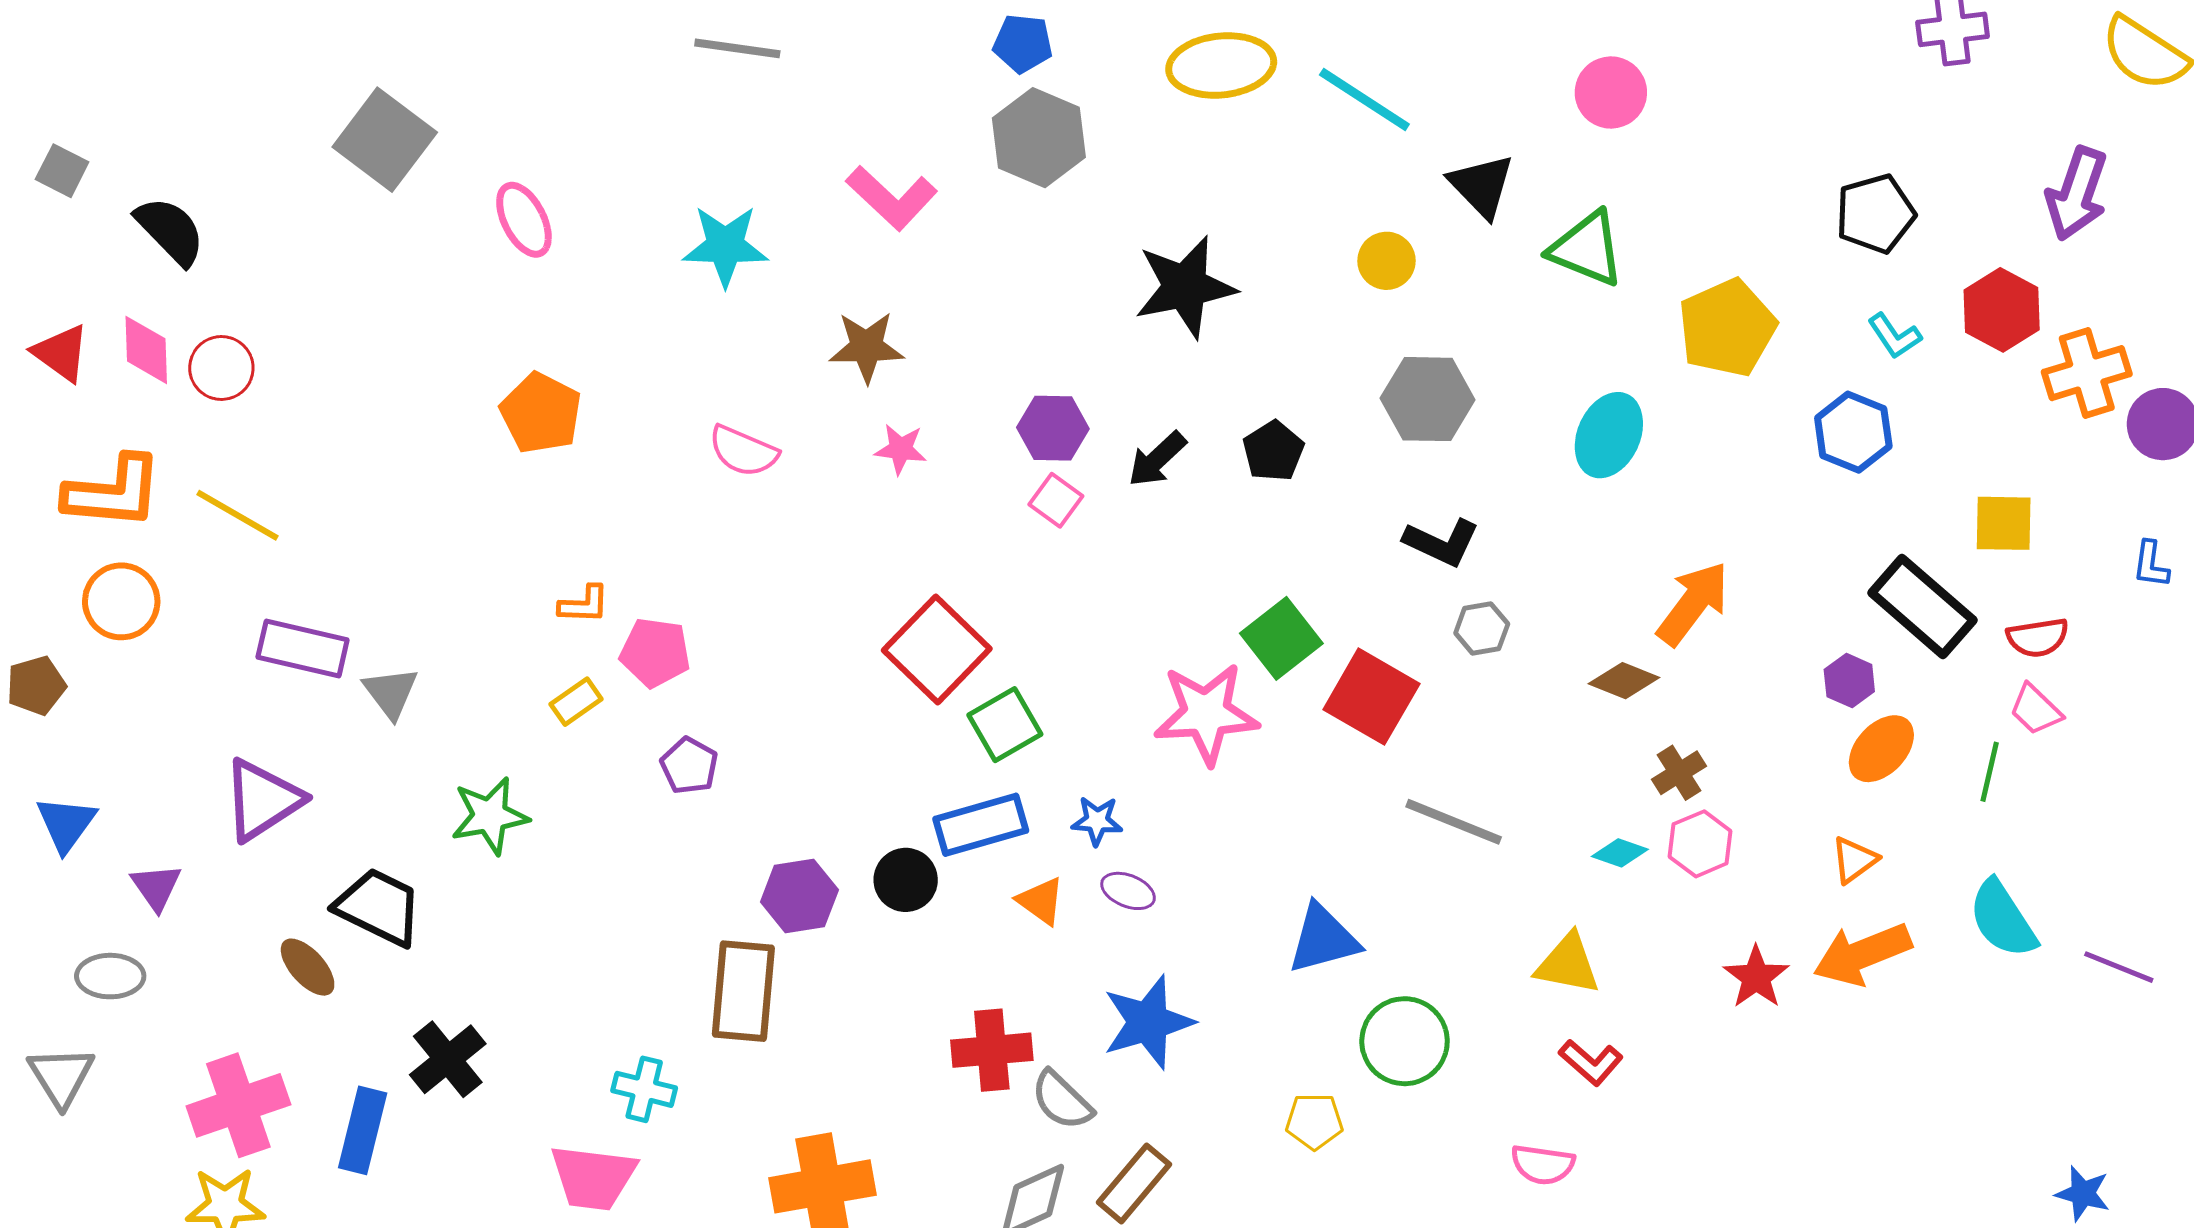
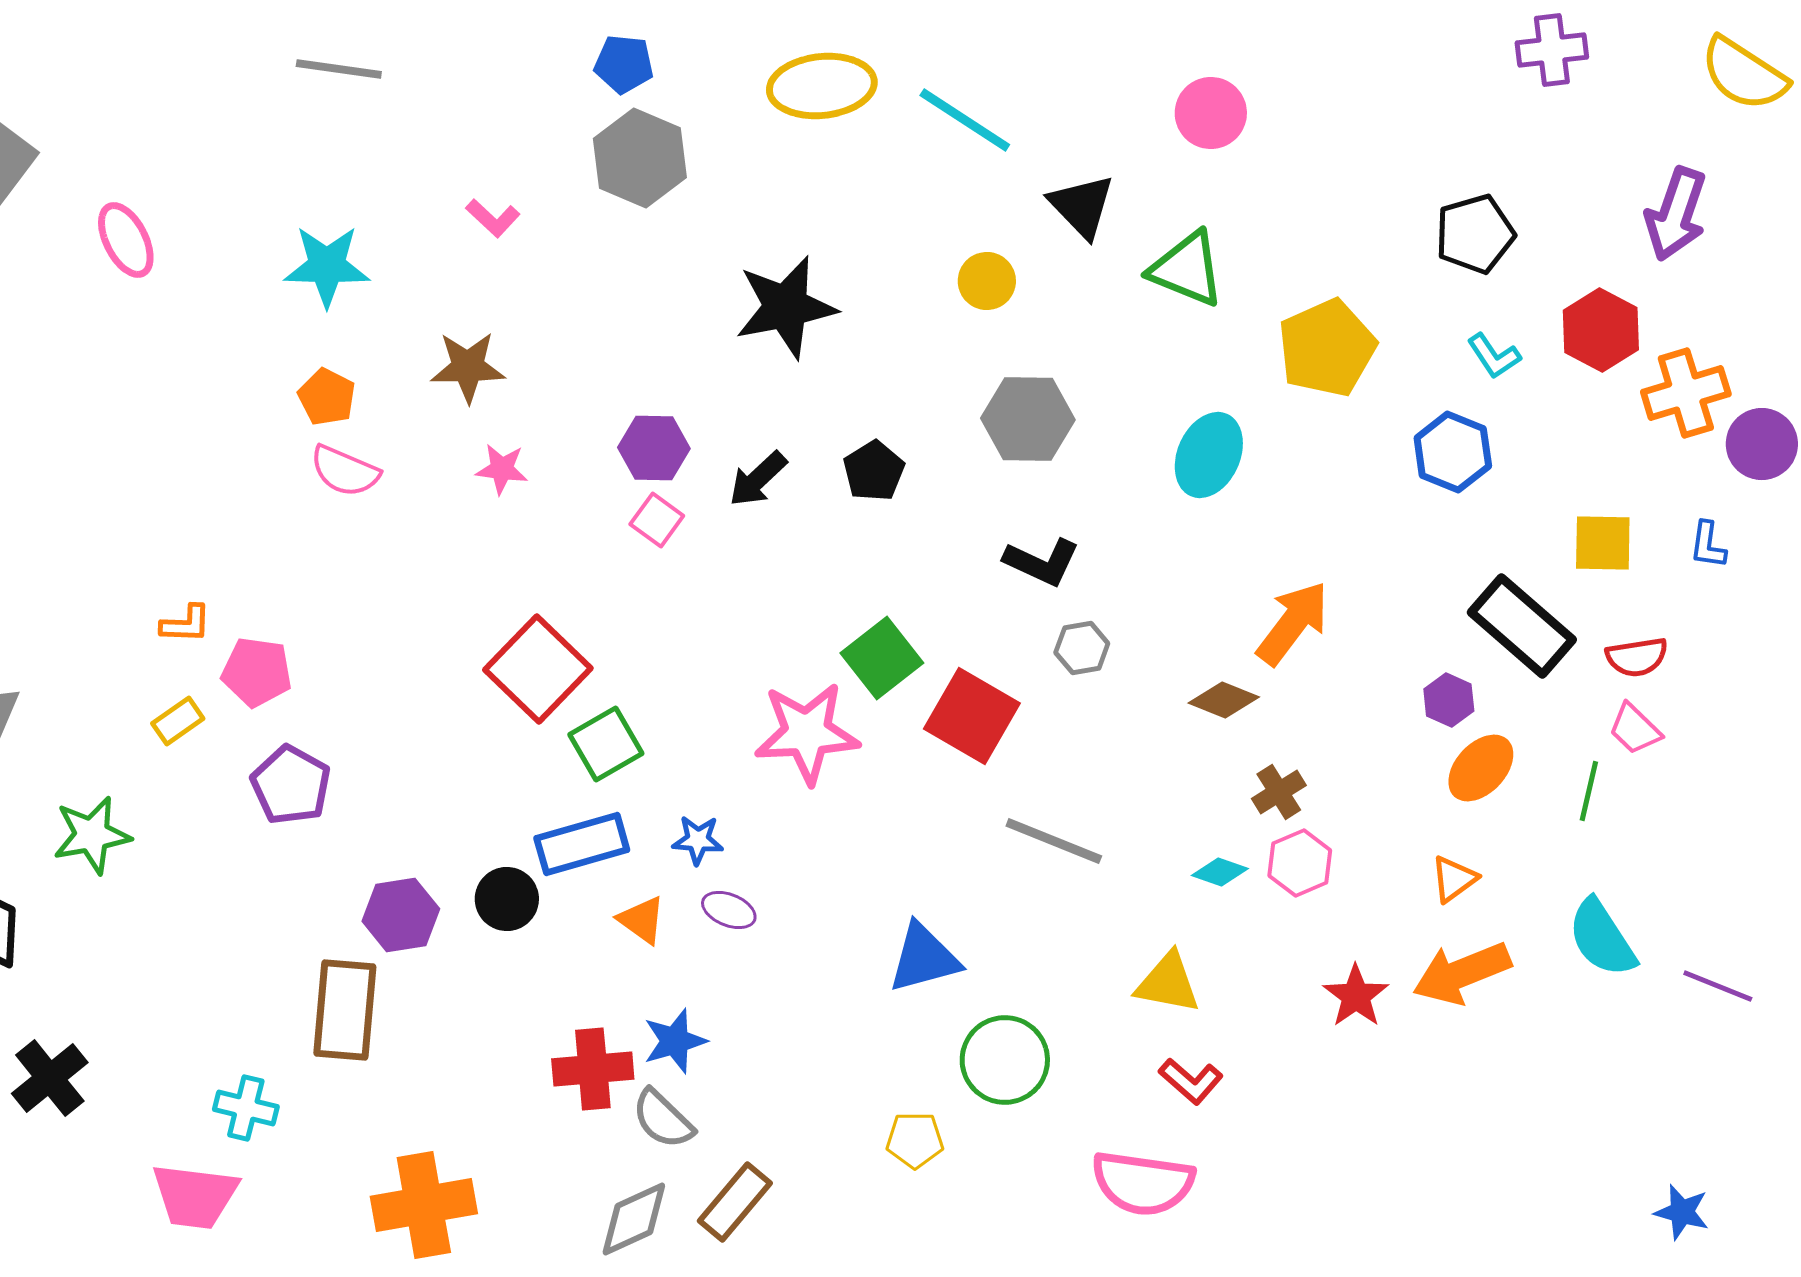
pink L-shape: (892, 198) -> (493, 218), size x0.6
orange pentagon: (541, 413) -> (327, 397), moved, size x0.7
blue L-shape: (2151, 564) -> (1708, 545), moved
purple pentagon: (689, 766) -> (291, 785), size x1.4
blue star: (1148, 1022) -> (675, 1041), moved, size x0.7
pink semicircle: (1543, 1164) -> (1143, 1183), size x1.6

